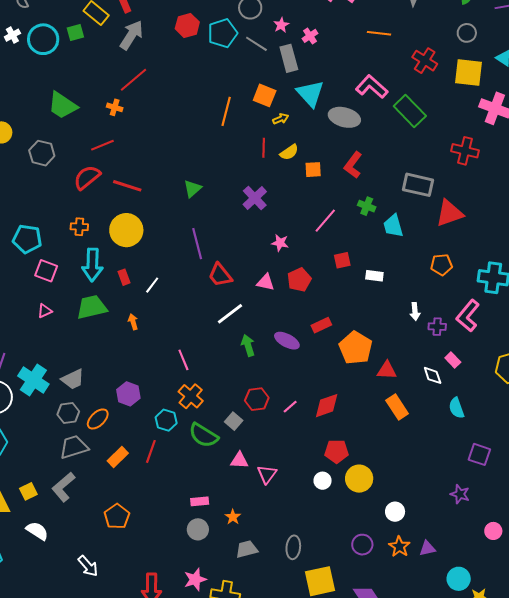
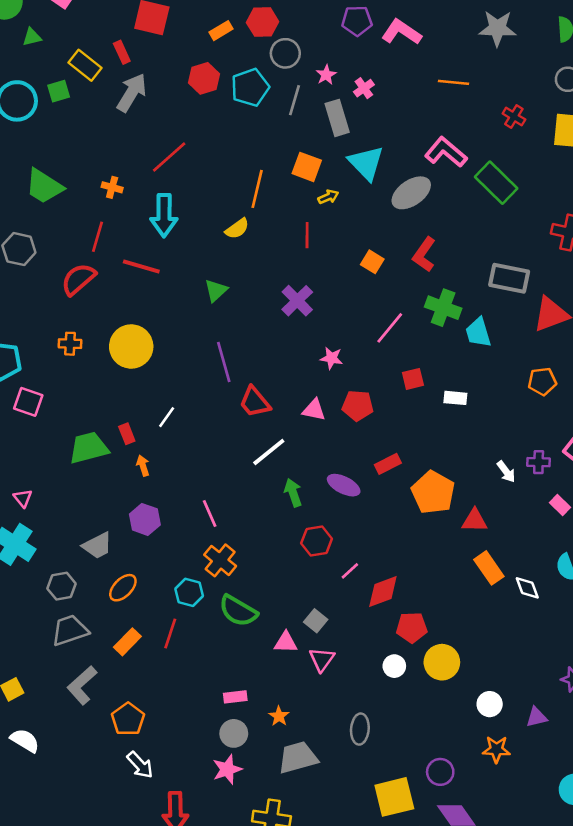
gray line: (256, 44) -> (295, 100), turned 75
red cross: (425, 61) -> (514, 117), size x0.7
red line: (134, 80) -> (169, 157), moved
gray ellipse: (344, 117) -> (411, 193), turned -48
red line: (102, 145) -> (98, 237), turned -50
yellow semicircle: (289, 152) -> (237, 229), moved
orange square: (313, 170) -> (372, 262), turned 36
red line: (127, 186) -> (141, 266), moved
green cross: (367, 206) -> (443, 308), size x1.5
cyan arrow: (92, 265) -> (164, 215), moved
red rectangle: (124, 277) -> (127, 434), moved
red pentagon: (299, 280) -> (358, 406), turned 30
pink triangle: (45, 311) -> (23, 498), moved, turned -42
white arrow: (415, 312) -> (506, 472), moved, turned -30
white diamond: (433, 375) -> (527, 588), moved
gray trapezoid: (73, 379) -> (97, 546), moved
purple hexagon: (128, 394) -> (145, 519), moved
red hexagon: (257, 399) -> (317, 541), moved
red diamond: (327, 406) -> (383, 592), moved
orange ellipse: (98, 419) -> (123, 588), moved
gray square: (234, 421) -> (316, 621), moved
gray L-shape: (63, 487) -> (82, 685), moved
purple circle: (362, 545) -> (440, 772), moved
gray ellipse: (293, 547) -> (360, 729), moved
orange star: (399, 547) -> (496, 749), turned -30
purple triangle: (427, 548) -> (537, 717), moved
gray trapezoid: (247, 549) -> (298, 758), size x1.4
white arrow: (88, 566) -> (140, 765), moved
pink star: (195, 579) -> (227, 769), moved

